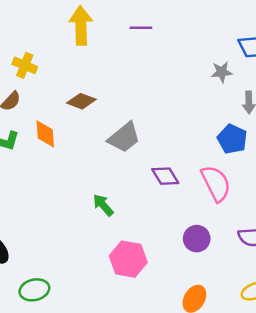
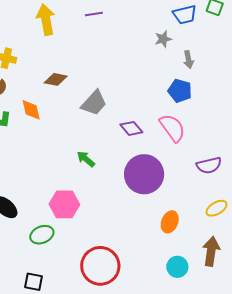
purple circle: (197, 239) -> (144, 174), moved, size x1.8
pink hexagon: (128, 259) -> (64, 204), moved

